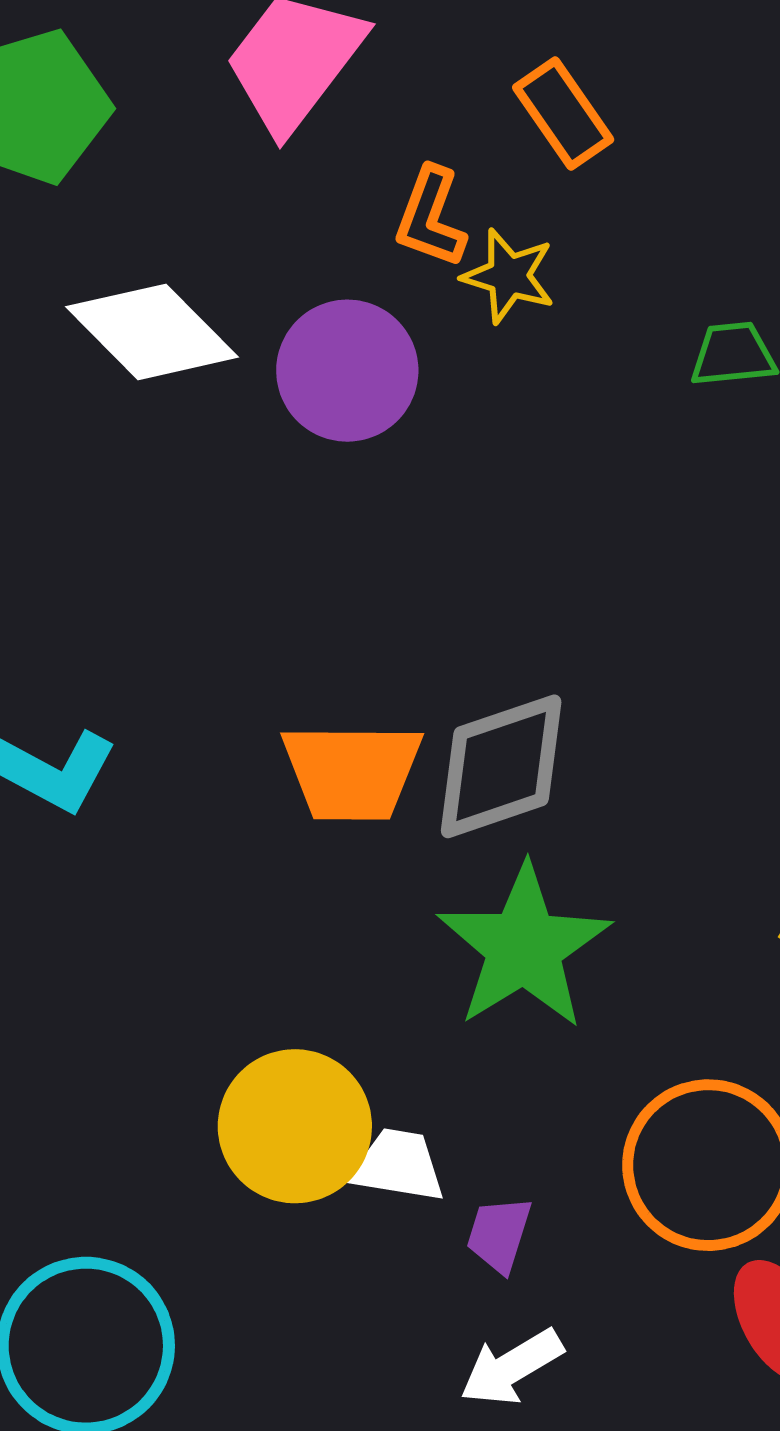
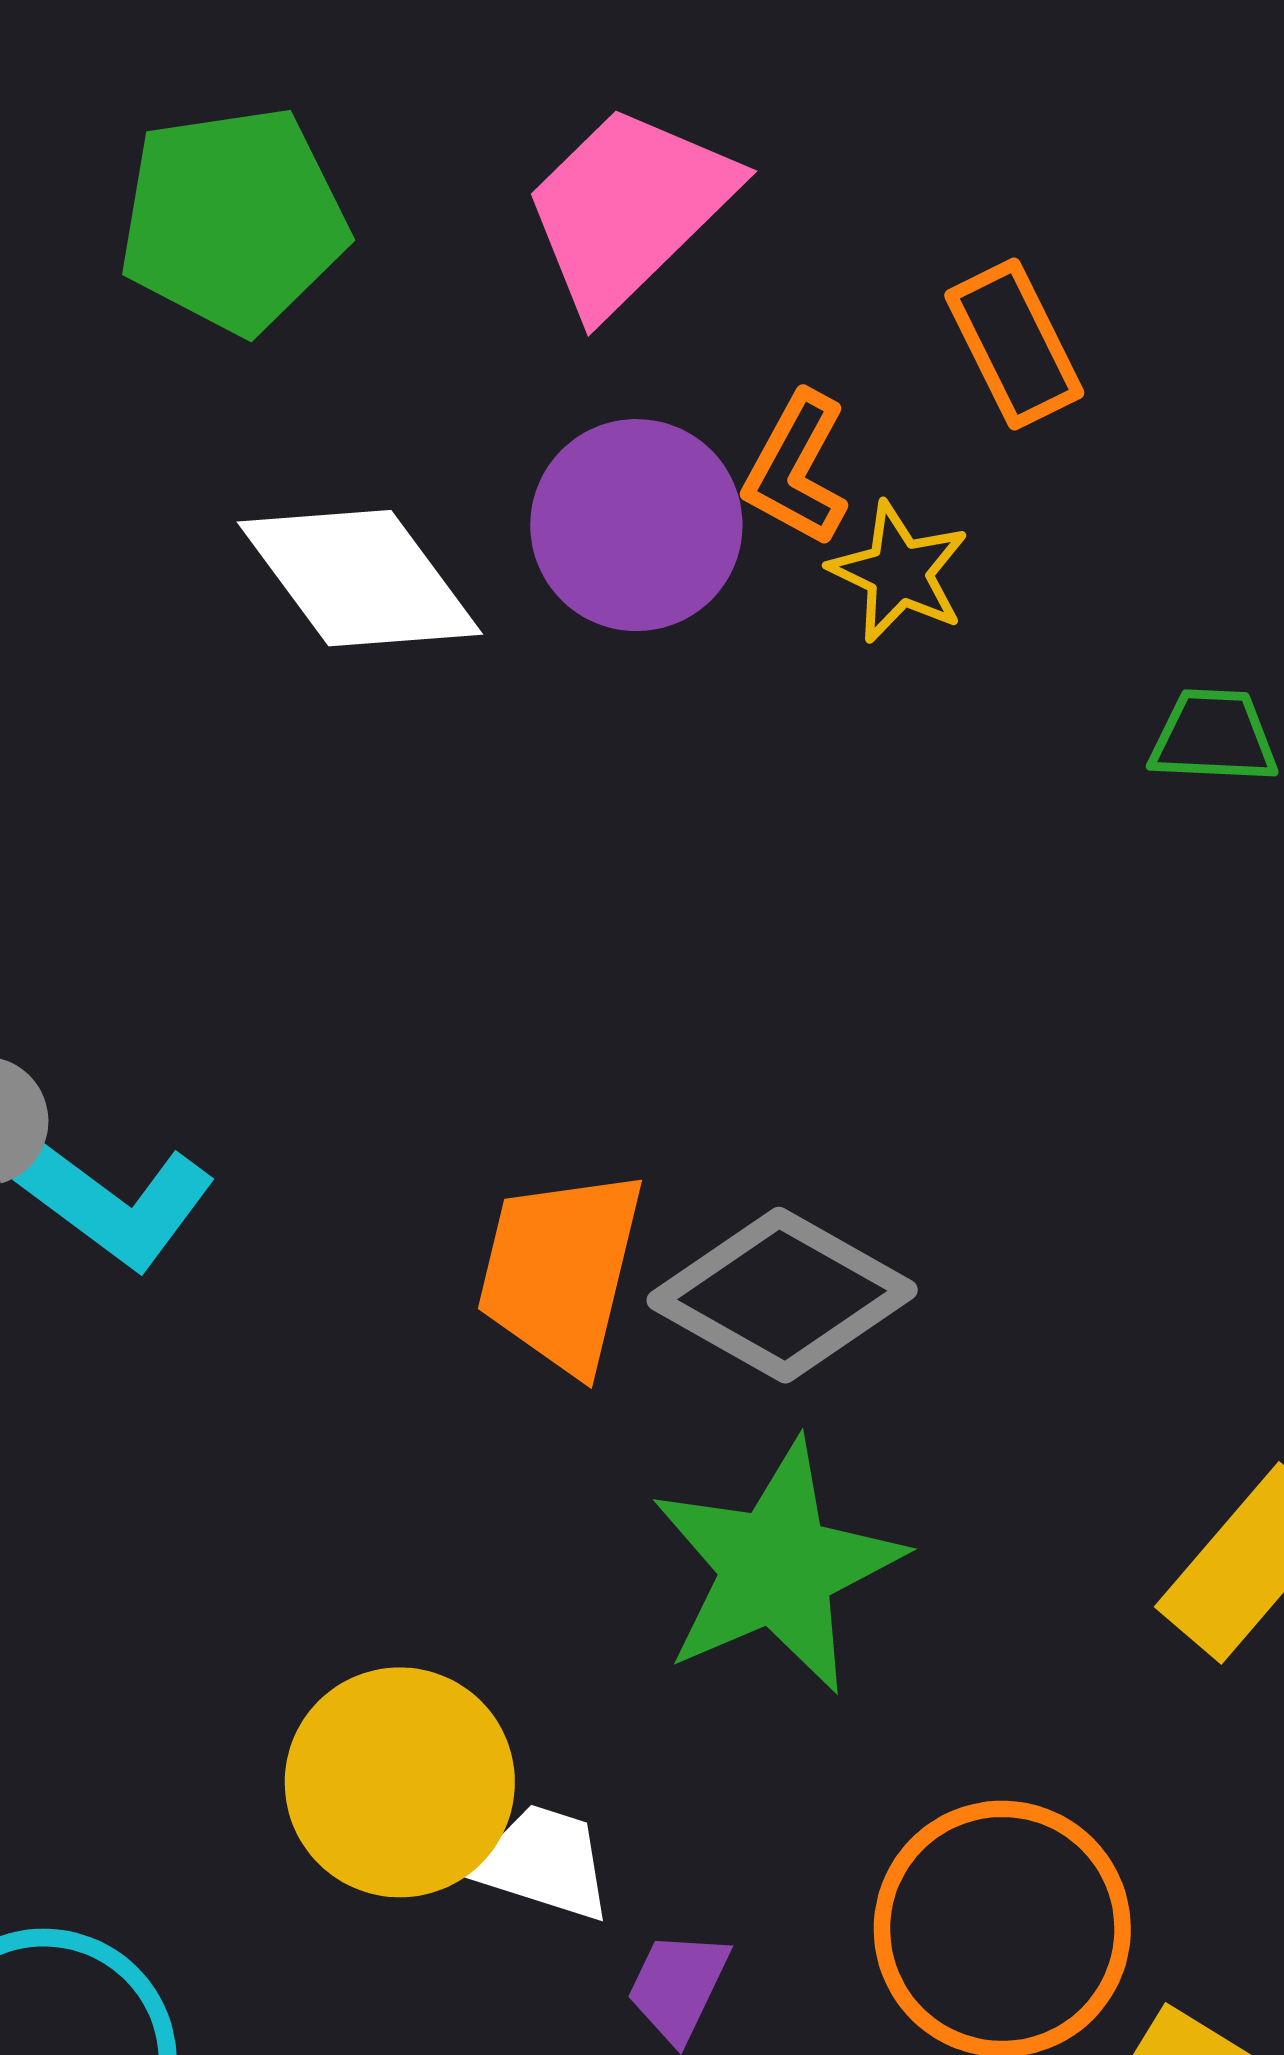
purple circle: (347, 371) -> (636, 525), moved
gray diamond: (501, 766) -> (782, 1295), turned 40
orange trapezoid: (352, 772) -> (561, 1271), turned 95

